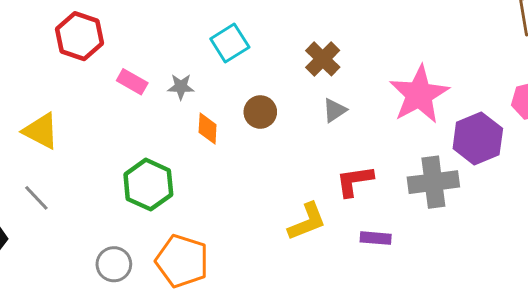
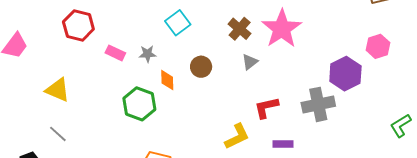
pink star: (419, 94) -> (282, 29), moved
green hexagon: (148, 185) -> (139, 104), moved

